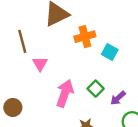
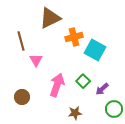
cyan square: (110, 52) -> (95, 50), size x1.5
brown circle: (13, 107) -> (22, 97), moved

